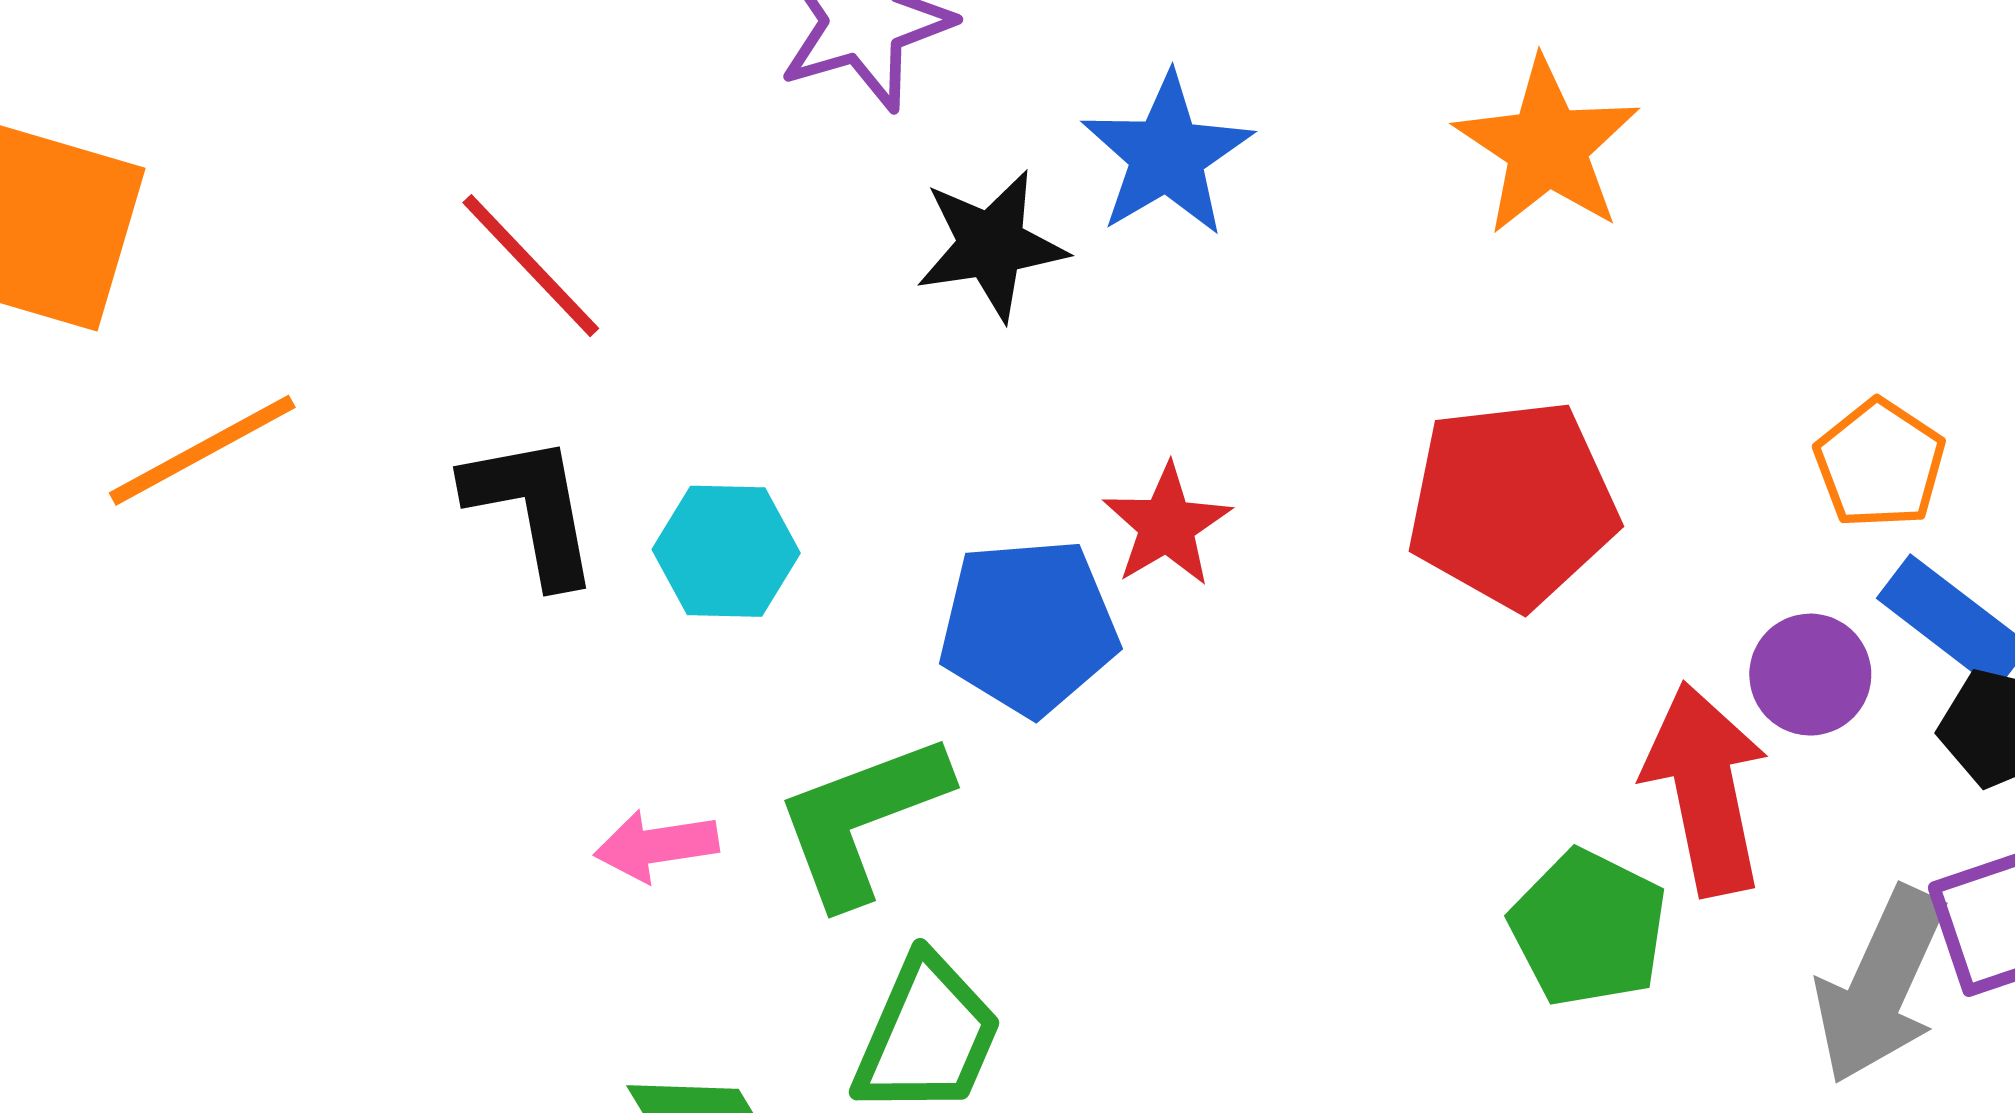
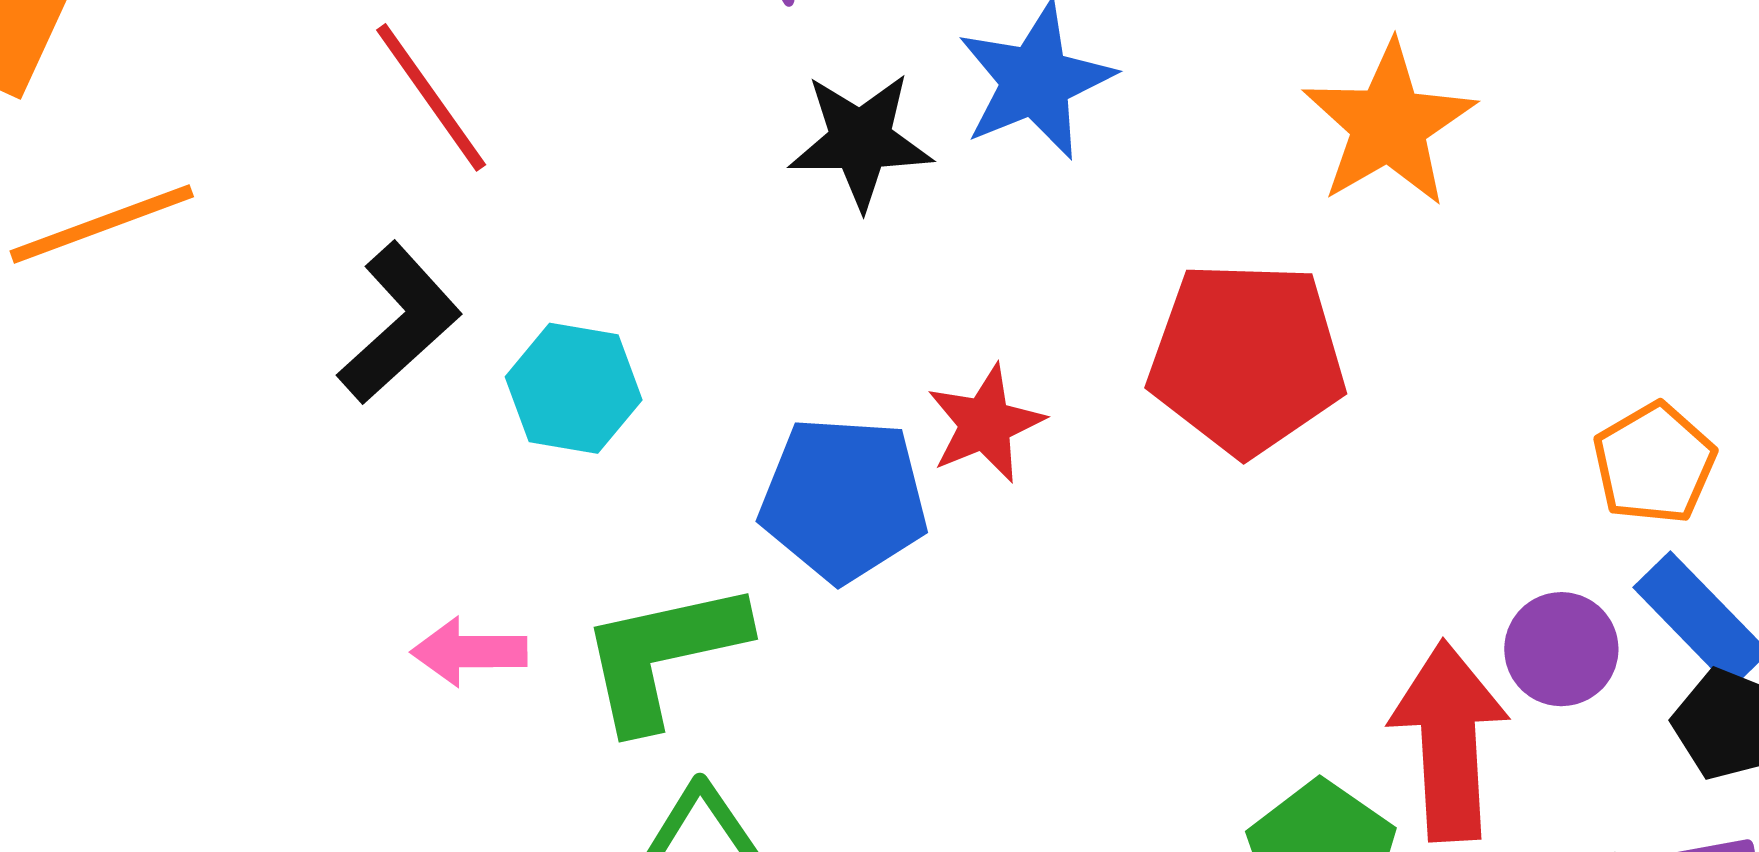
red pentagon: (1512, 504) -> (1247, 358), moved
black L-shape: (532, 509) -> (399, 323), turned 50

